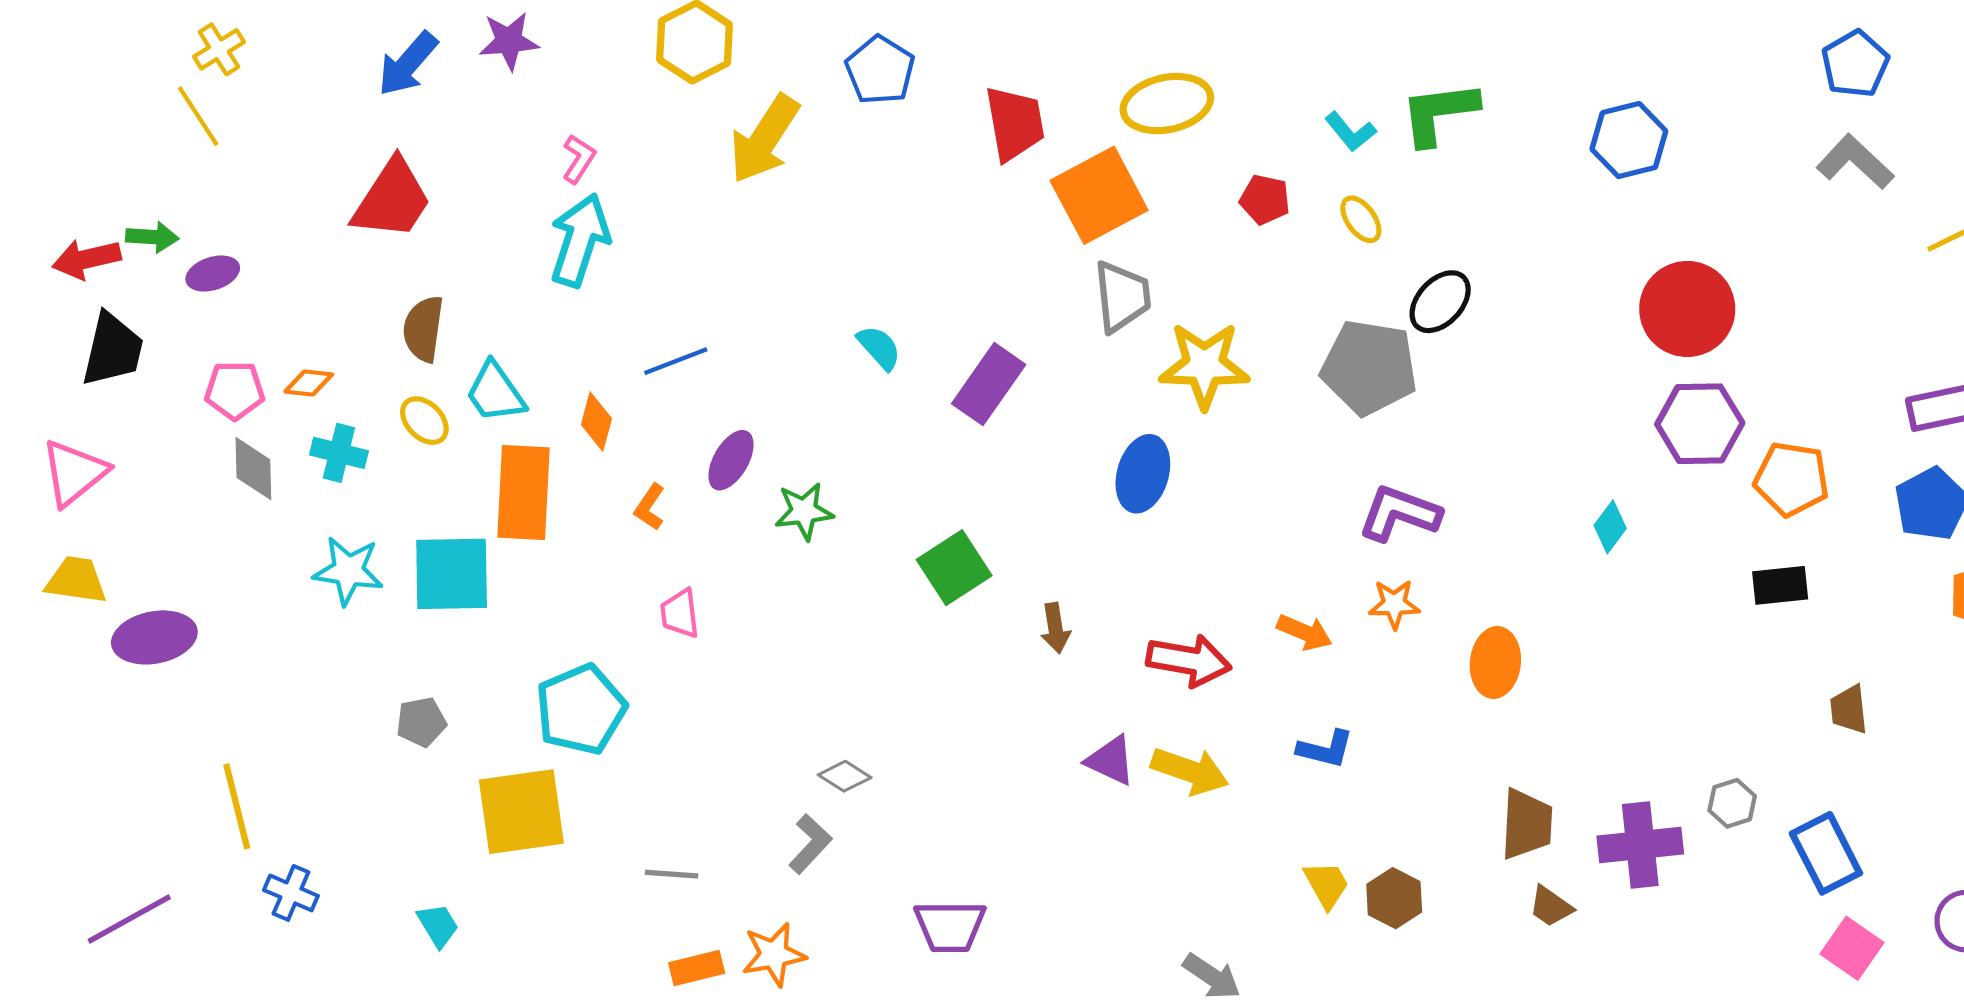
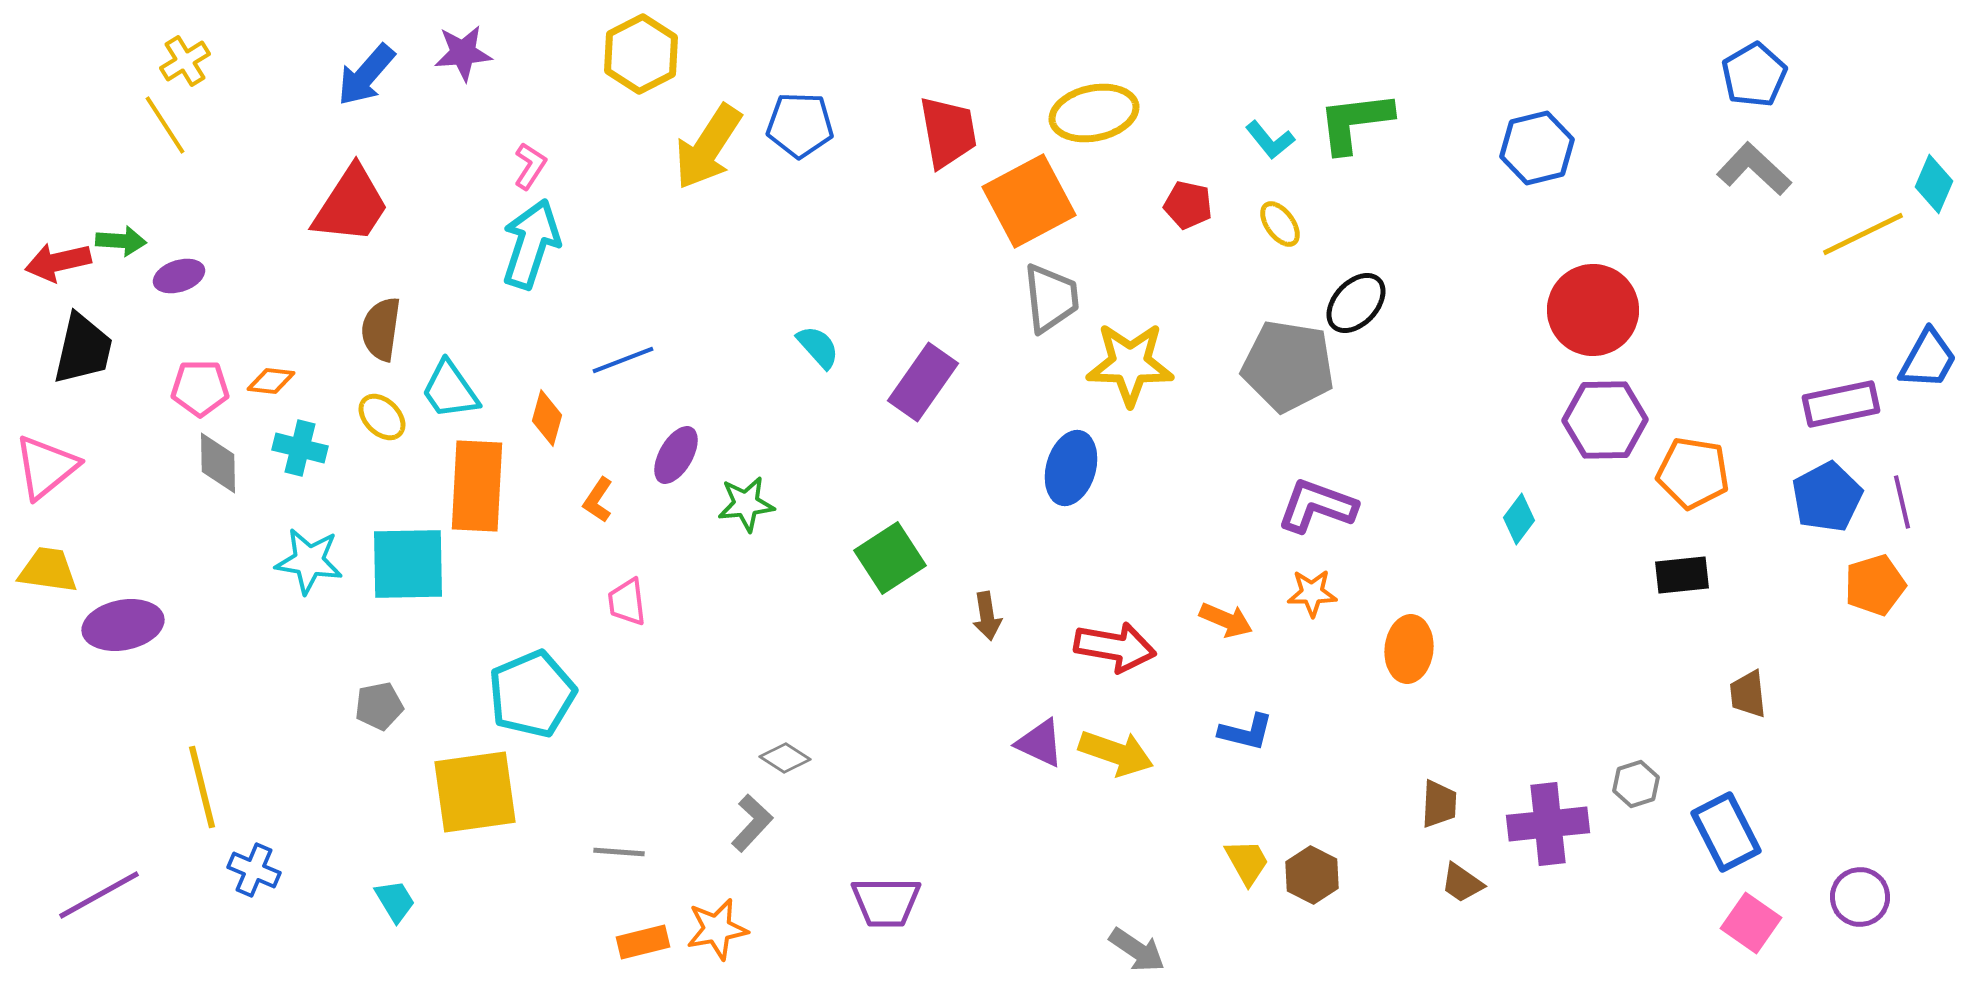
blue pentagon: (880, 70) -> (800, 125), moved, turned -30
brown trapezoid: (1527, 824) -> (1439, 804), size x0.7

